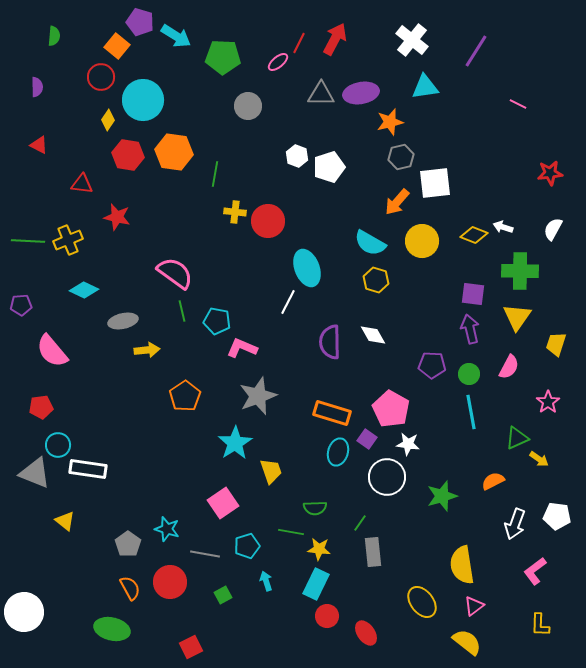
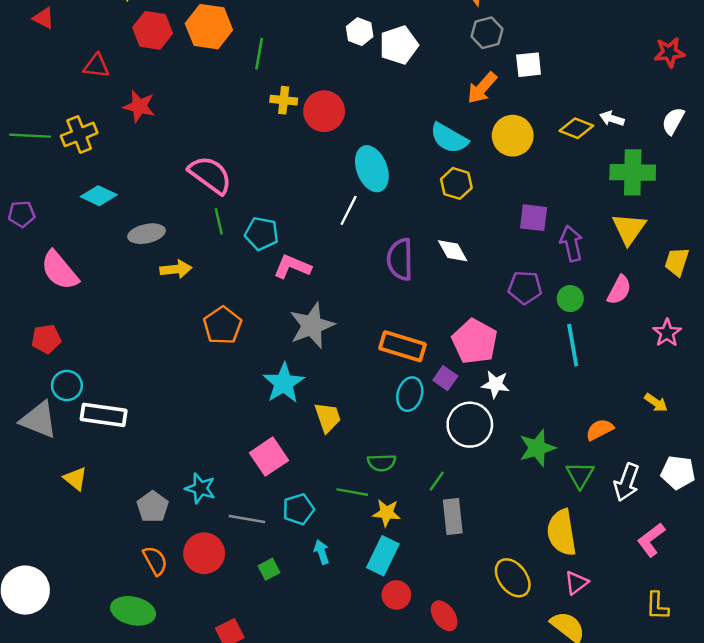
white square: (435, 183) -> (529, 65), size x0.7
purple square: (473, 294) -> (534, 218), moved
green triangle: (517, 438) -> (580, 475), moved, turned -35

